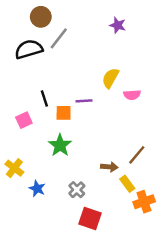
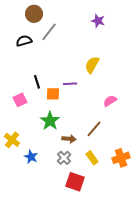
black semicircle: (29, 49) -> (24, 41), size x0.7
pink semicircle: (132, 95) -> (110, 101), moved, turned 152
brown line: (137, 155) -> (94, 129), moved
brown arrow: (109, 167) -> (69, 139), moved
yellow rectangle: (127, 184) -> (92, 158), moved
orange cross: (144, 202) -> (121, 158), moved

